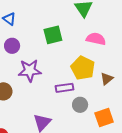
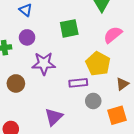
pink semicircle: (96, 39) -> (113, 35), turned -54
brown triangle: (107, 79) -> (122, 84), moved

